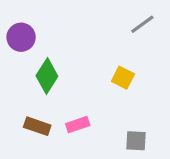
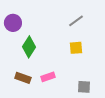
gray line: (142, 24) -> (76, 21), moved
yellow square: (123, 78) -> (76, 48), turned -32

